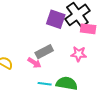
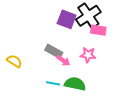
gray rectangle: (44, 52) -> (54, 51), turned 54
pink arrow: (34, 63) -> (63, 61), moved

